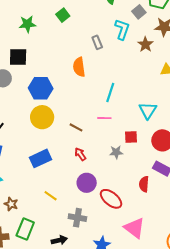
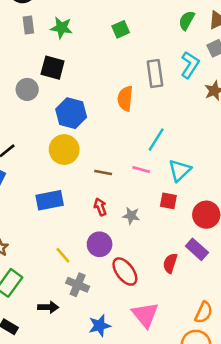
green star: (27, 24) -> (61, 28), moved
gray rectangle: (97, 42) -> (155, 74), size x1.5
cyan triangle: (148, 110) -> (180, 170), moved
brown line: (76, 127) -> (103, 172), turned -32
gray star: (116, 152) -> (131, 216), moved
yellow line: (51, 196) -> (63, 255), moved

